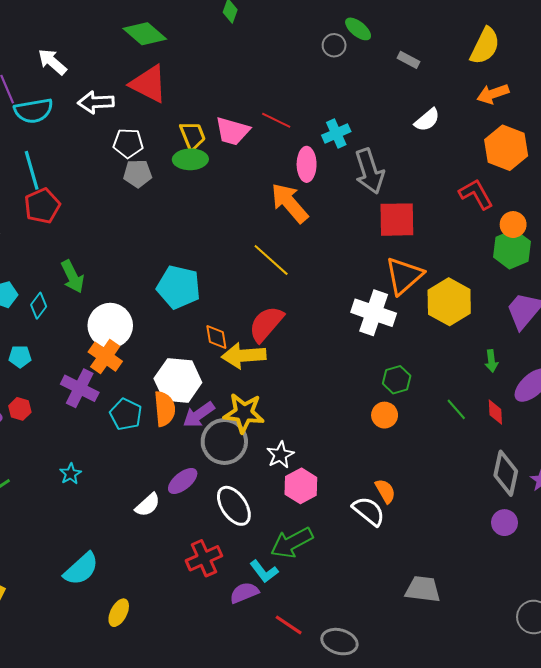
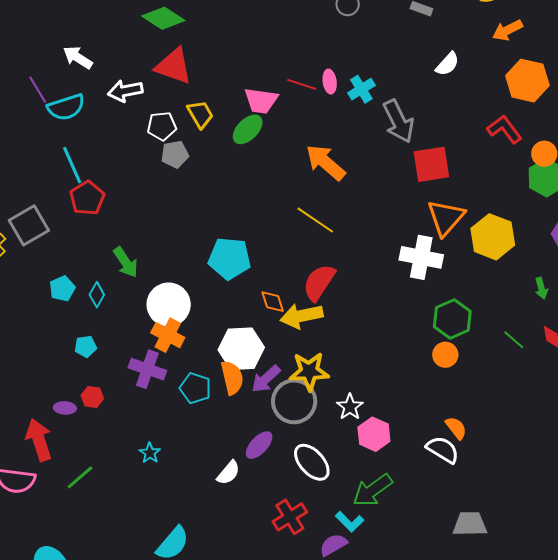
yellow trapezoid: (193, 136) -> (200, 114), moved
green ellipse: (190, 159) -> (248, 129), moved, turned -36
pink ellipse: (307, 164) -> (330, 82), moved, size x0.7
green hexagon: (397, 380) -> (452, 319), size x1.4
gray trapezoid: (423, 589) -> (470, 524), moved

